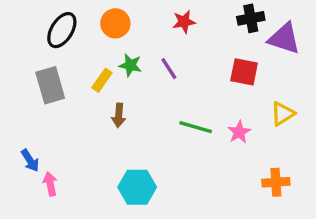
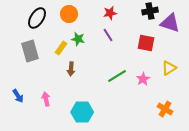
purple line: (169, 69) -> (108, 35), moved
green line: (196, 127) -> (117, 76), turned -48
orange cross: (276, 182) -> (165, 109), turned 35
pink arrow: (50, 184) -> (46, 99), moved

